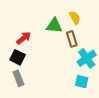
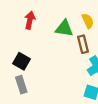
red arrow: (24, 38) -> (30, 20), moved, turned -42

